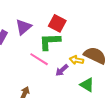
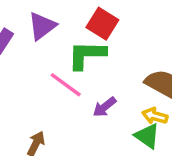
yellow arrow: (77, 60) -> (155, 116), moved

